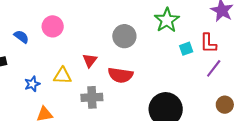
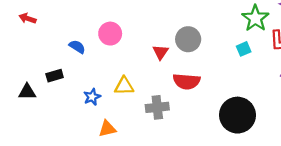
green star: (167, 20) -> (255, 18), moved
cyan square: (186, 49) -> (244, 49), moved
red triangle: (90, 60) -> (161, 52), moved

